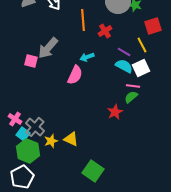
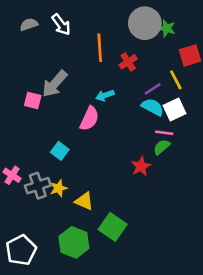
purple line: (124, 52) -> (153, 89), turned -64
gray cross: (35, 127) -> (38, 186), turned 30
cyan square: (23, 134) -> (60, 151), moved
yellow star: (51, 141) -> (58, 188), moved
green hexagon: (28, 151) -> (74, 242), moved
green square: (93, 171) -> (113, 227), moved

